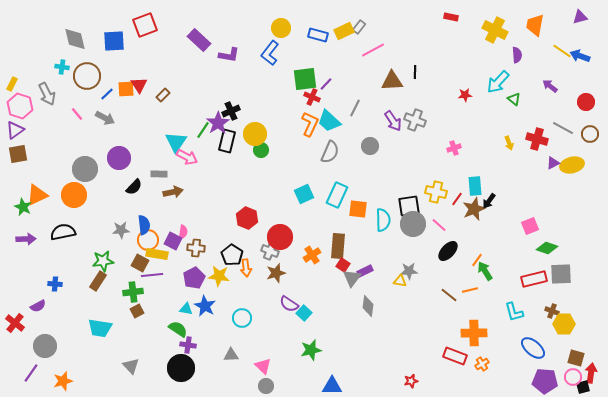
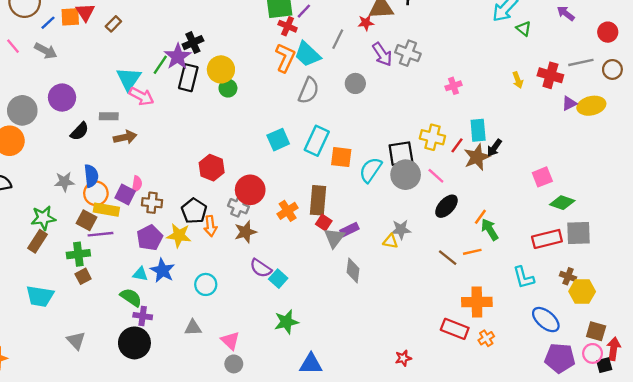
red star: (465, 95) -> (366, 23), moved
gray line: (563, 128) -> (581, 62), turned -40
cyan semicircle: (383, 220) -> (371, 170), turned -145

